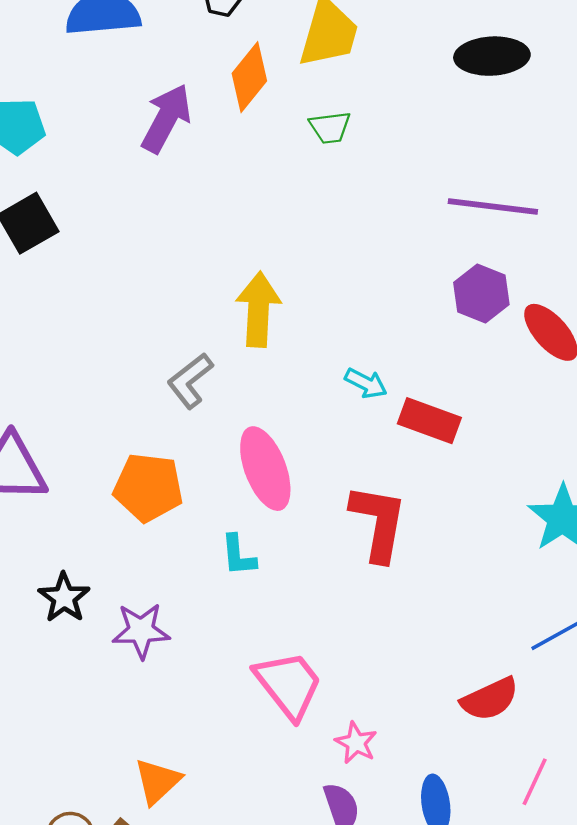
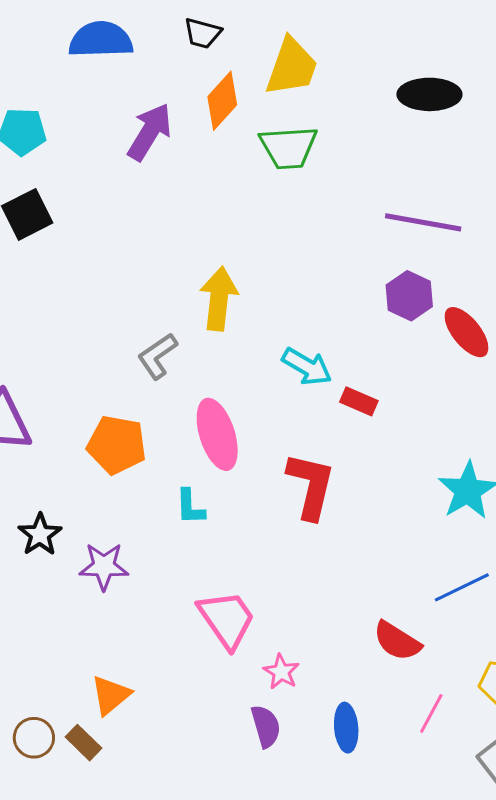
green trapezoid: (330, 127) -> (288, 147), size x1.6
cyan arrow: (366, 383) -> (307, 367), size x1.4
red rectangle: (429, 421) -> (359, 401), size x0.7
red semicircle: (490, 699) -> (397, 641), turned 54

